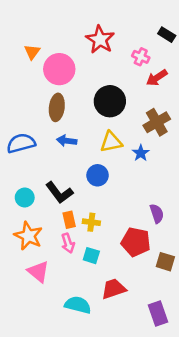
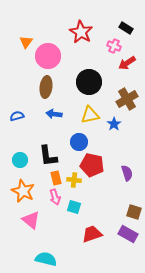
black rectangle: (167, 35) -> (126, 28), moved
blue semicircle: (21, 143) -> (17, 116), size x0.6
black L-shape: (59, 193) -> (48, 156), turned 30
red pentagon: (136, 242) -> (92, 165), moved
cyan semicircle: (78, 305) -> (46, 259), moved
purple rectangle: (158, 314) -> (128, 234), moved, turned -42

